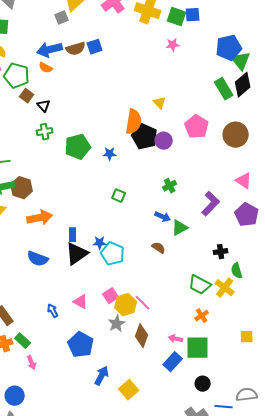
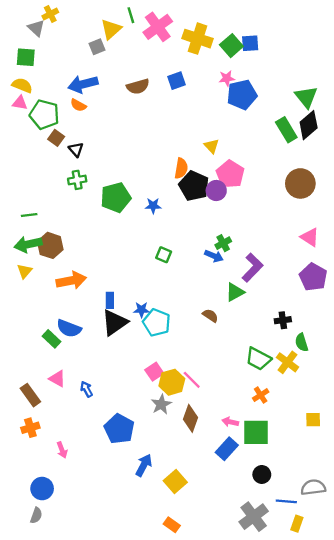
green square: (177, 17) -> (231, 46), turned 30
blue square: (95, 47) -> (176, 81), moved
blue pentagon: (229, 48) -> (242, 95), moved
brown semicircle: (76, 49) -> (138, 86), moved
orange semicircle: (134, 122) -> (181, 168), size x0.7
pink pentagon: (197, 127) -> (230, 174), moved
purple L-shape: (211, 204) -> (252, 268), moved
blue arrow: (163, 217) -> (214, 256), moved
pink triangle: (81, 302) -> (57, 379), moved
green rectangle: (23, 341) -> (51, 339), moved

